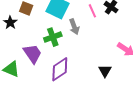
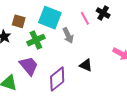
green cross: (53, 37) -> (36, 40), moved
black triangle: (105, 71) -> (86, 65), moved, turned -32

